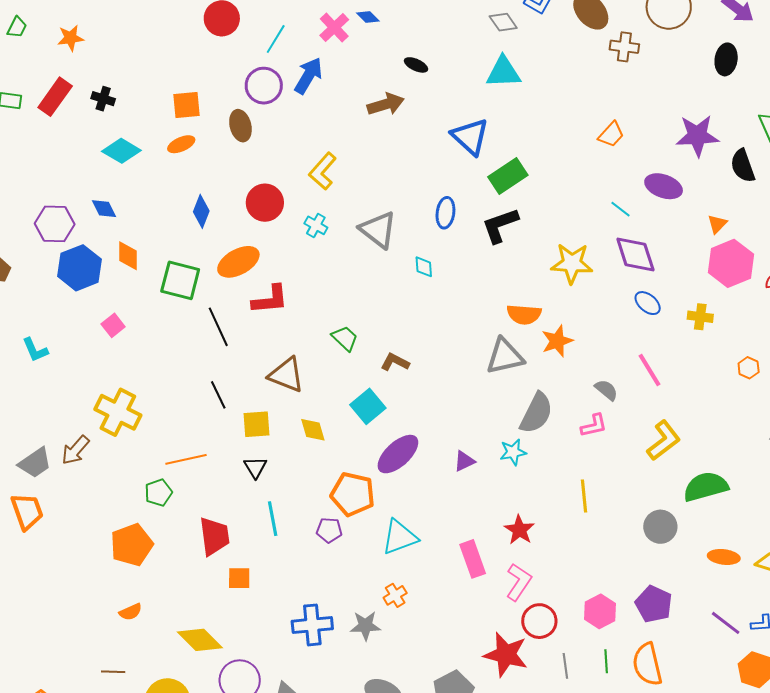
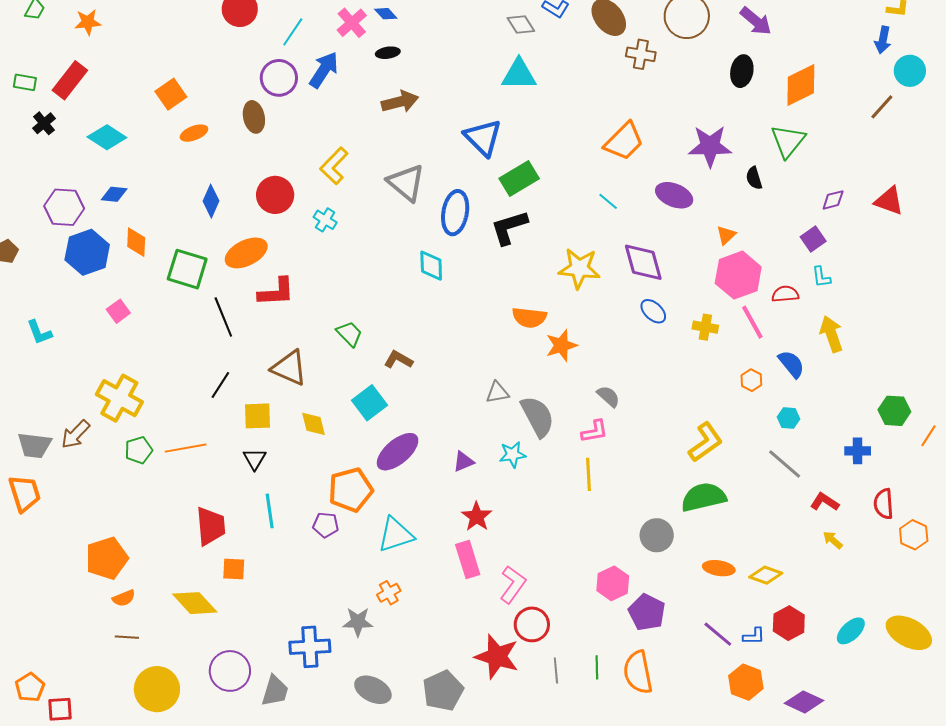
black ellipse: (416, 65) -> (388, 53), moved, turned -35
black cross: (103, 99) -> (44, 123), moved, turned 30
orange square: (187, 105) -> (171, 94), moved, turned -32
orange trapezoid: (611, 134) -> (624, 141), size x1.5
cyan diamond: (121, 151) -> (107, 137), moved
black semicircle: (743, 166) -> (754, 178), size x0.7
blue diamond: (104, 209) -> (114, 194), turned -60
cyan line: (620, 209) -> (608, 201), moved
blue ellipse: (445, 213) -> (455, 213), size x1.4
gray triangle: (378, 230) -> (406, 183), moved
cyan diamond: (424, 267) -> (431, 266), size x1.4
gray triangle: (505, 356) -> (497, 393), moved, size x0.6
pink line: (650, 370) -> (752, 322), moved
black line: (218, 395) -> (220, 385), turned 56
gray semicircle: (536, 413) -> (537, 416), turned -57
yellow L-shape: (664, 440) -> (706, 442), moved
gray trapezoid: (35, 463) -> (35, 445), turned 39
green pentagon: (158, 493) -> (139, 450), moved
orange pentagon: (353, 494) -> (351, 490), turned -30
yellow line: (584, 496) -> (589, 474), moved
red star: (519, 530) -> (477, 517), moved
orange pentagon: (132, 545) -> (107, 558), moved
pink hexagon: (600, 611) -> (613, 583), moved
blue cross: (312, 625) -> (310, 647), moved
yellow diamond: (200, 640) -> (195, 603), moved
brown line: (113, 672) -> (127, 637), moved

